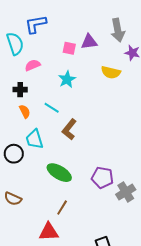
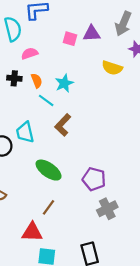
gray arrow: (118, 30) -> (123, 24), turned 30
cyan star: (67, 79) -> (64, 83), moved
orange semicircle: (25, 111) -> (37, 81), moved
gray cross: (126, 192) -> (107, 209), moved

